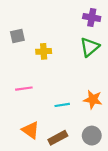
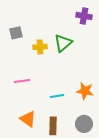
green triangle: (90, 47) -> (63, 43), moved
brown rectangle: (58, 138) -> (53, 126), turned -60

